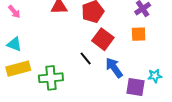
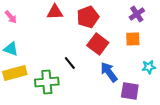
black line: (86, 59) -> (70, 63), moved
cyan star: (155, 76) -> (149, 67), moved

